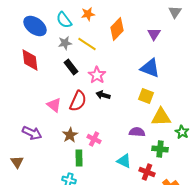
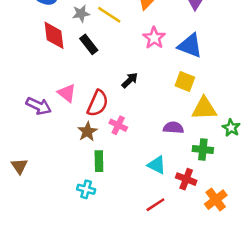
red diamond: (30, 60) -> (54, 35), moved
pink star: (97, 75) -> (154, 38), moved
black arrow: (103, 95) -> (130, 80), turned 120
red semicircle: (78, 101) -> (98, 103), moved
purple arrow: (32, 133) -> (39, 106), moved
pink cross: (94, 139) -> (118, 125), moved

